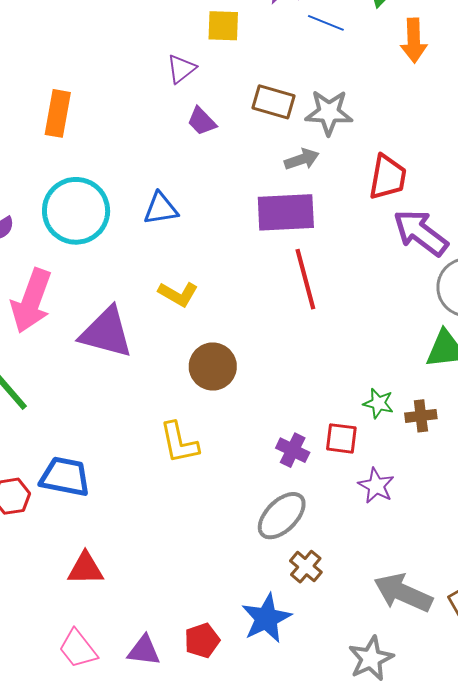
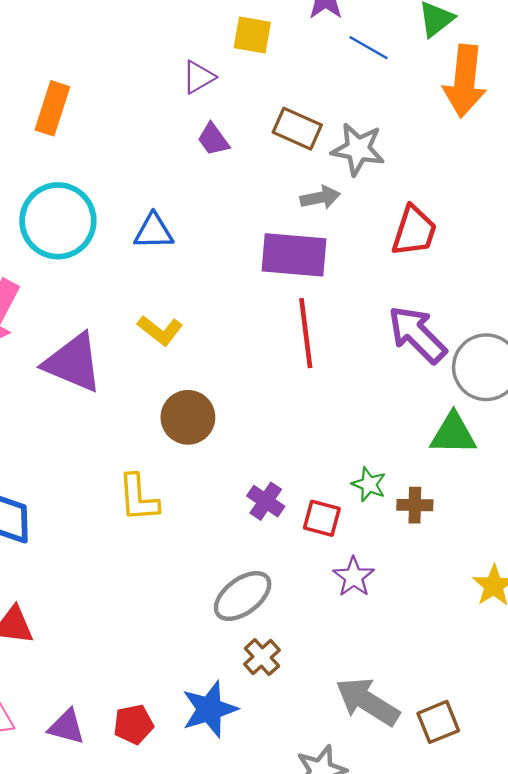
orange arrow: (414, 40) -> (465, 81), size x1.4
purple arrow: (421, 233) -> (417, 334), moved
purple cross: (293, 450) -> (266, 501), moved

